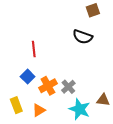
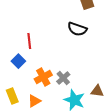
blue square: (28, 77) -> (18, 61), moved

